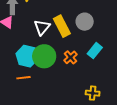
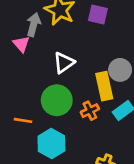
yellow rectangle: (62, 26) -> (104, 86), moved
cyan hexagon: (27, 56) -> (51, 143), moved

